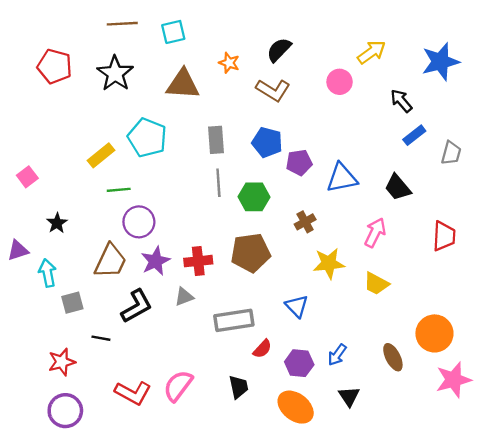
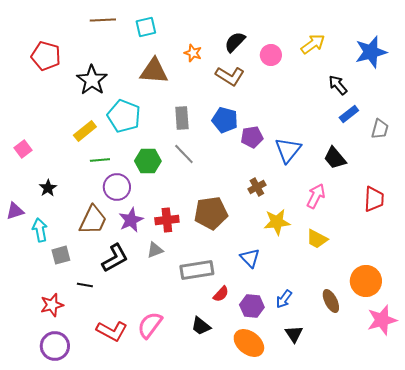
black star: (115, 73) -> (92, 80), moved
pink circle: (340, 82) -> (271, 55), moved
blue triangle: (342, 178) -> (288, 150), turned -40
gray line: (218, 183) -> (184, 154), turned -40
green hexagon: (254, 197) -> (148, 161), moved
black trapezoid: (239, 387) -> (201, 326), turned 140

